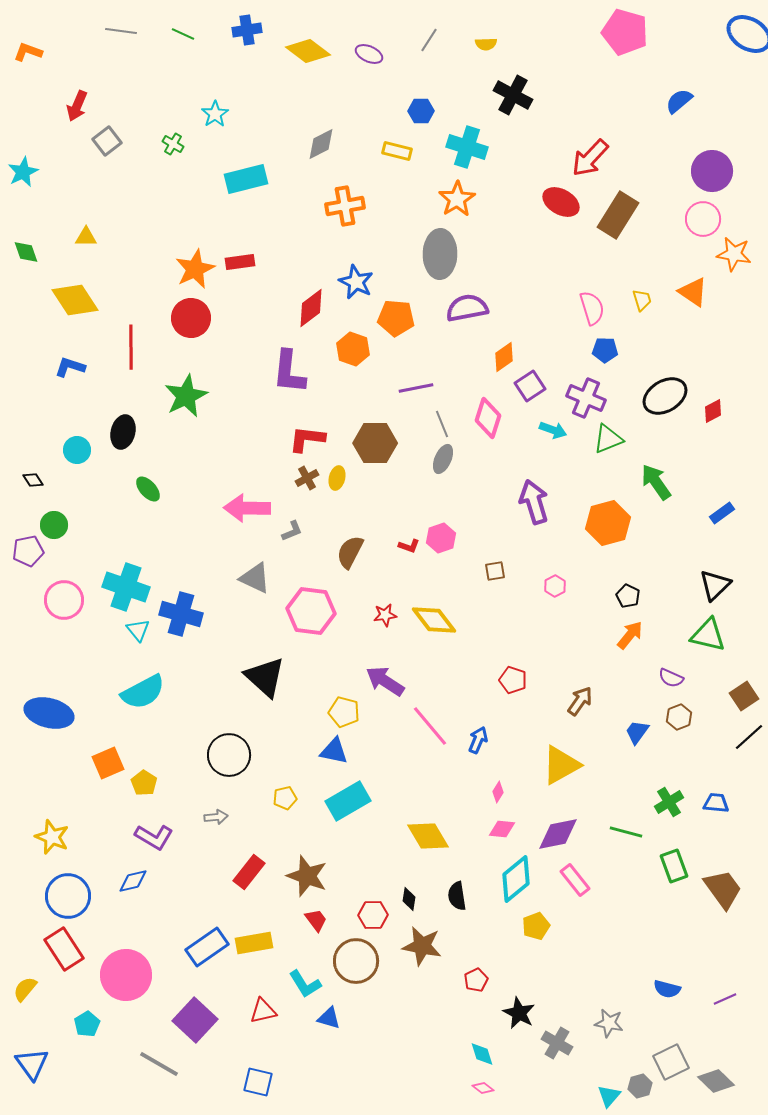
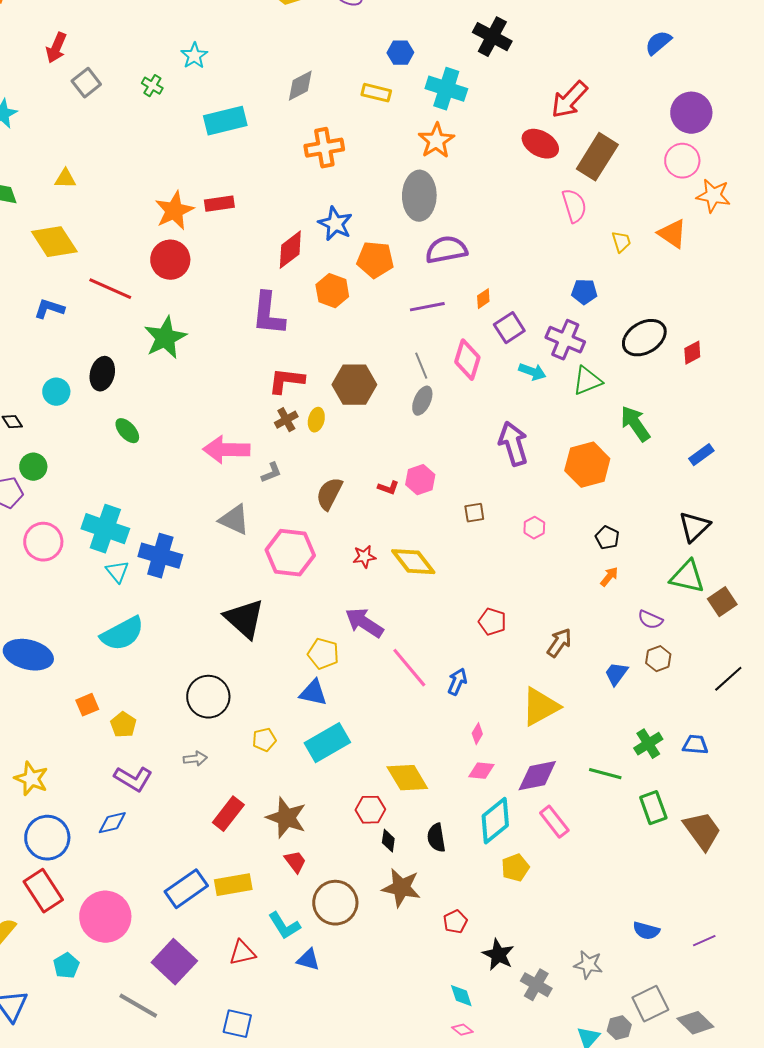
pink semicircle: (592, 308) -> (574, 206), moved
red line: (131, 347) -> (110, 289), turned -66
orange diamond: (504, 357) -> (483, 299), size x0.7
purple line: (416, 388) -> (427, 307), moved
orange arrow: (630, 635) -> (609, 577), size x0.7
brown square: (744, 696) -> (722, 602), moved
orange square: (108, 763) -> (87, 705), size x0.7
red hexagon: (373, 915) -> (370, 810), moved

